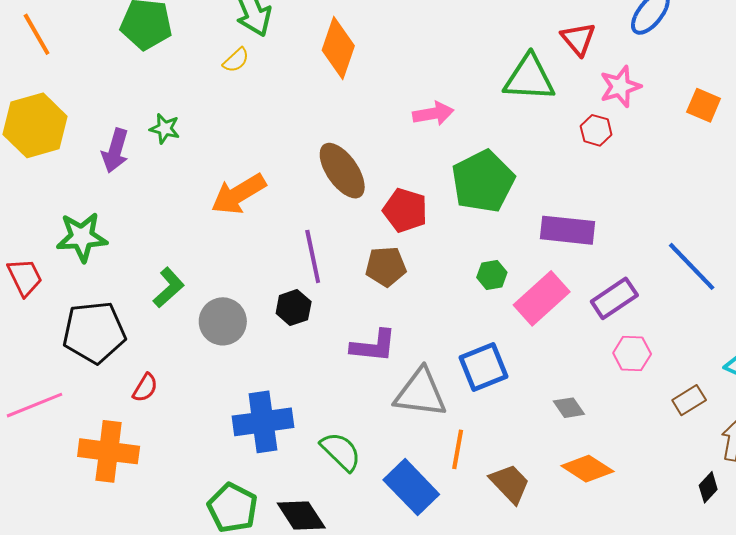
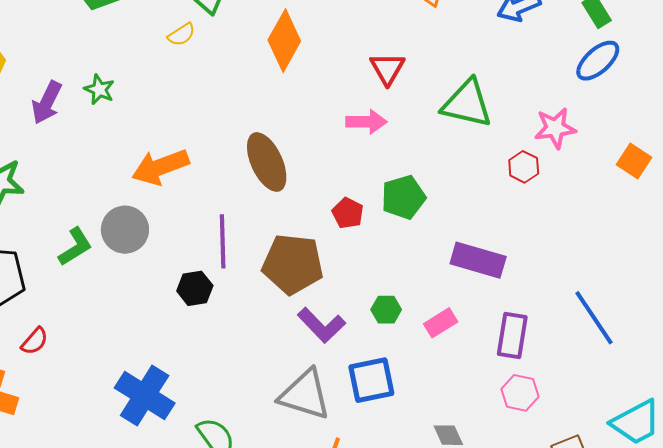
red triangle: (578, 39) -> (387, 69), moved
green pentagon: (483, 181) -> (403, 197), size x0.7
red pentagon: (405, 210) -> (348, 213), moved, size x0.7
brown pentagon: (386, 267) -> (293, 264), size x1.5
green hexagon: (492, 275) -> (386, 310), moved
pink rectangle: (542, 298) -> (441, 323), size x0.6
purple rectangle: (614, 298) -> (512, 336), turned -57
gray circle: (223, 321) -> (125, 230), moved
purple L-shape: (374, 346) -> (321, 325), moved, turned 30
blue cross: (263, 422) -> (145, 395), turned 30

